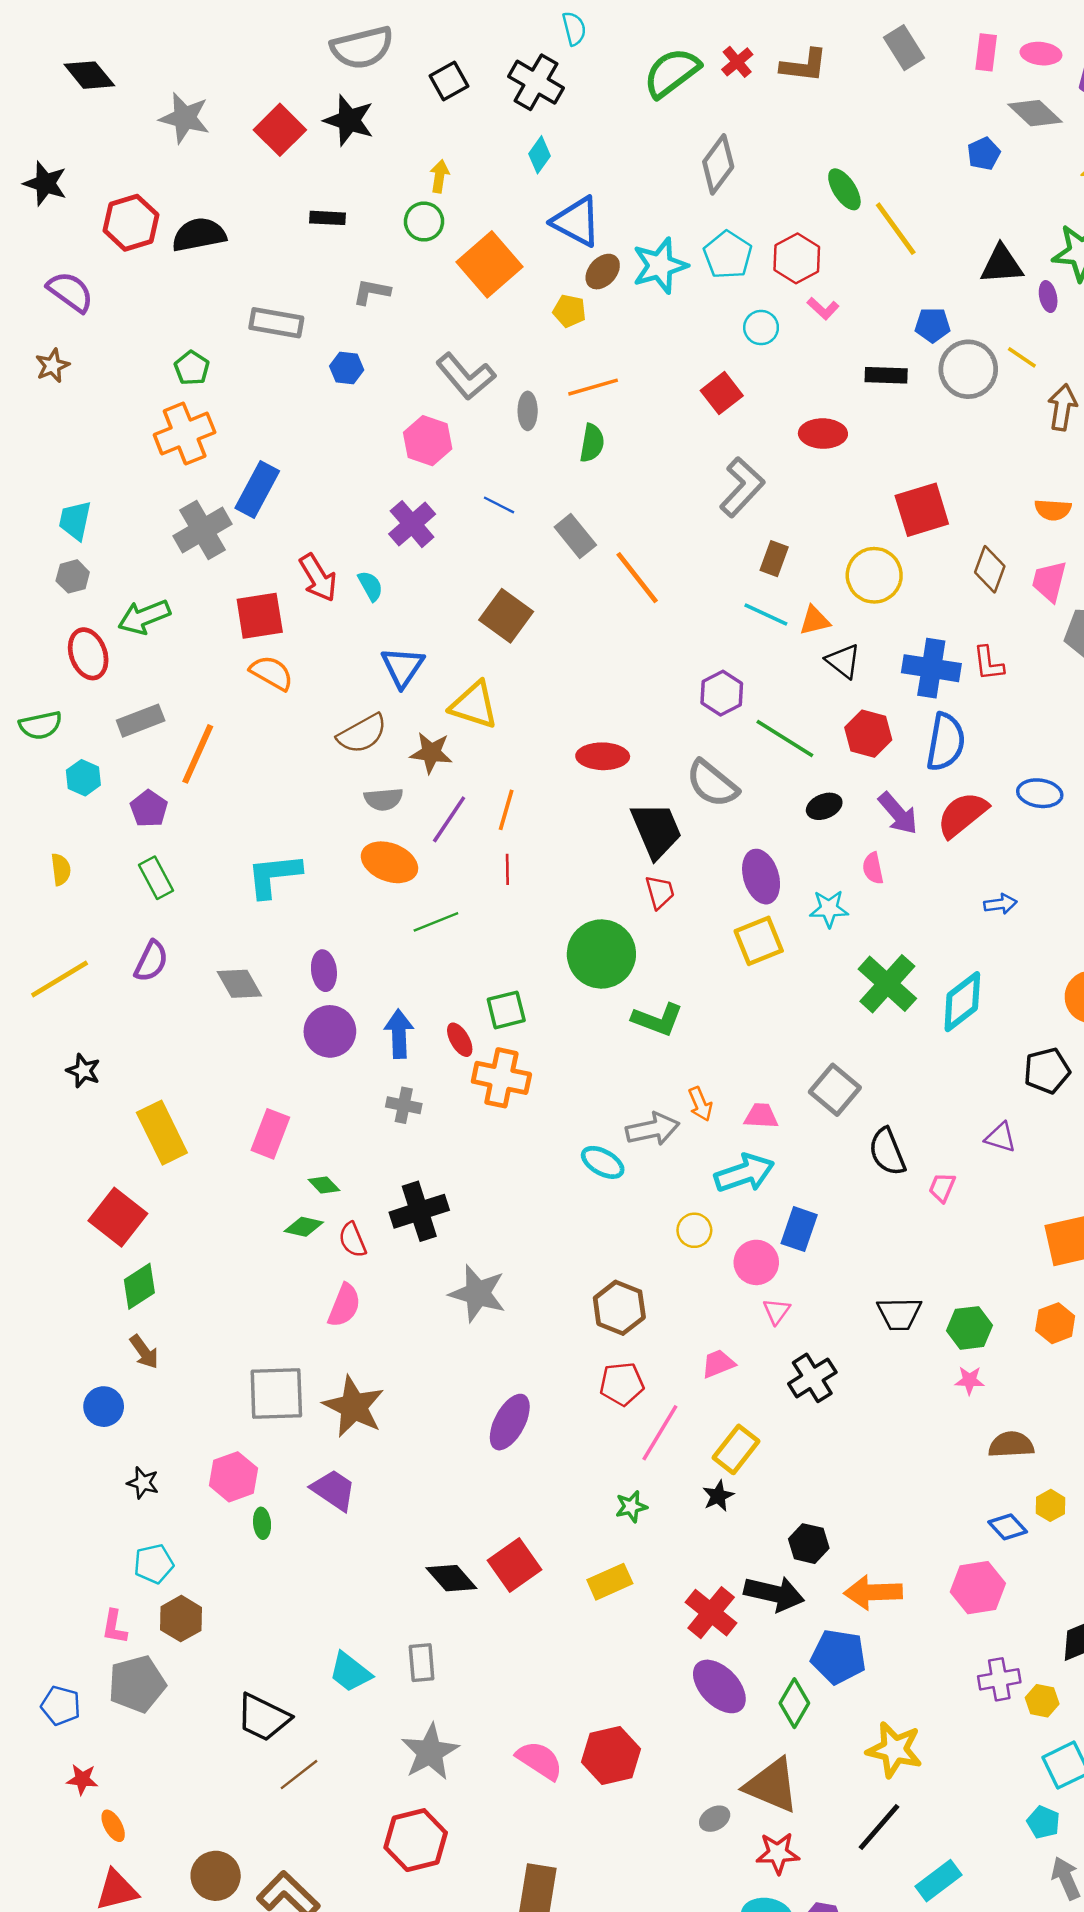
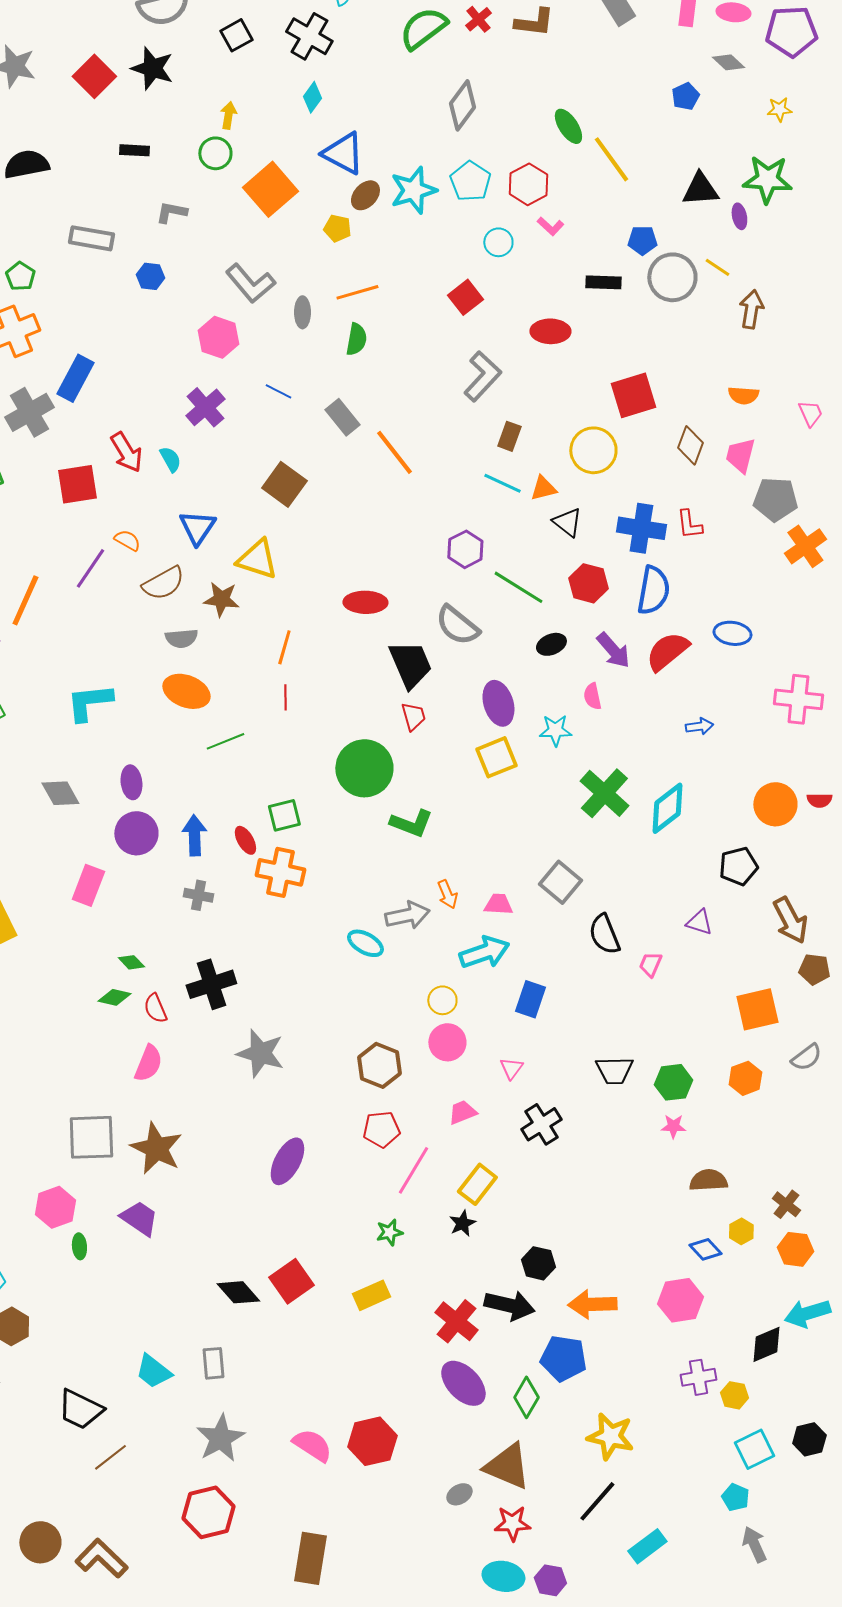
gray diamond: (1035, 113) -> (728, 62), size x0.7
orange semicircle: (272, 673) -> (127, 540), moved, size x0.7
purple line: (449, 819) -> (90, 568), moved
pink rectangle: (270, 1134) -> (88, 885), moved
pink circle: (756, 1262) -> (447, 1042), moved

